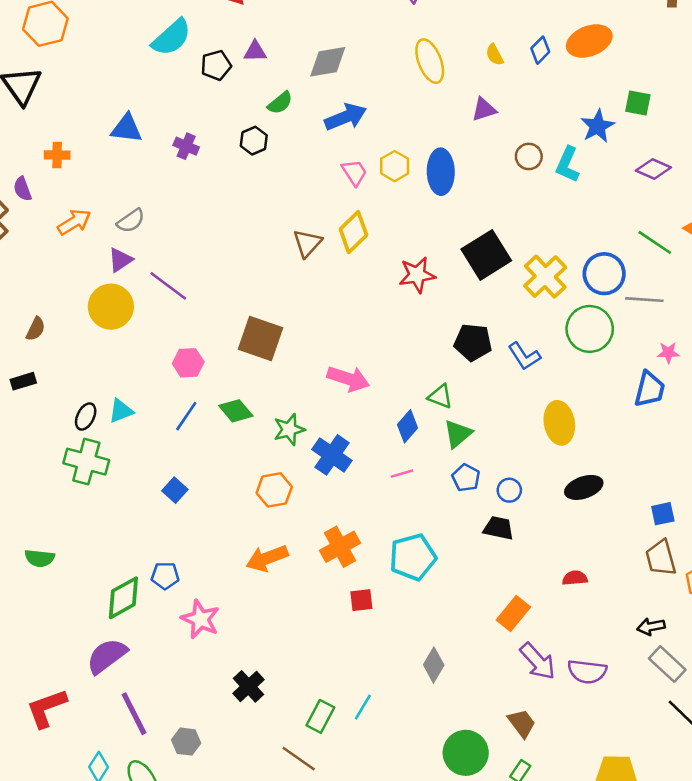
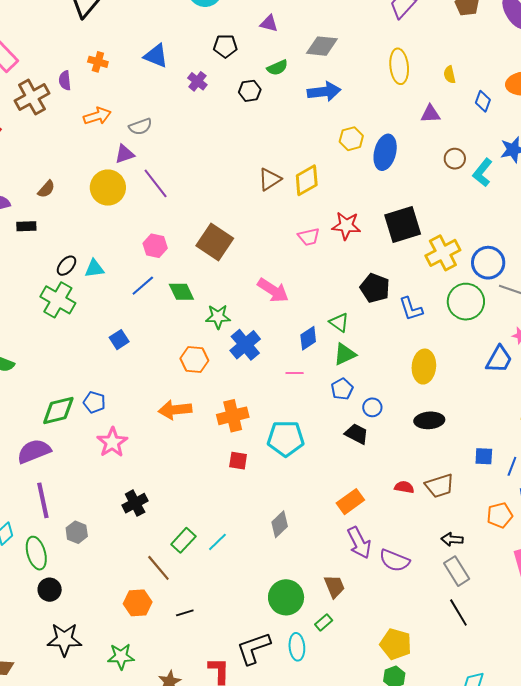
blue diamond: (540, 50) -> (483, 101), moved, turned -40
black pentagon: (216, 65) -> (225, 46), moved
pink trapezoid: (354, 172) -> (309, 237), moved, turned 95
brown trapezoid: (661, 558) -> (440, 486), moved, turned -108

